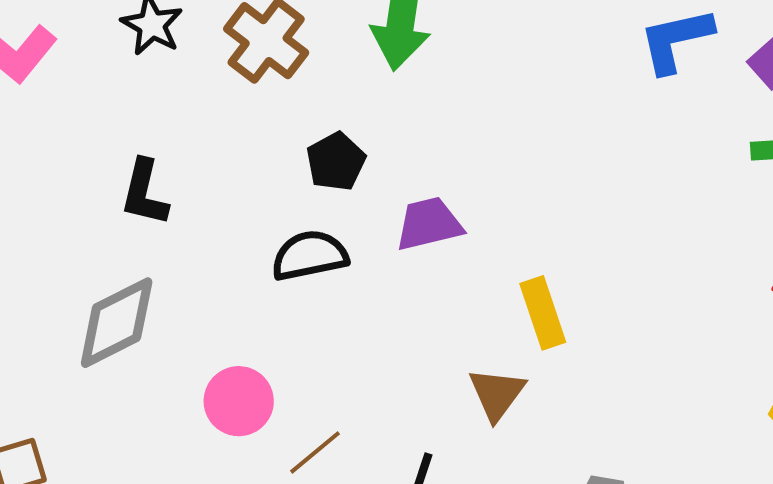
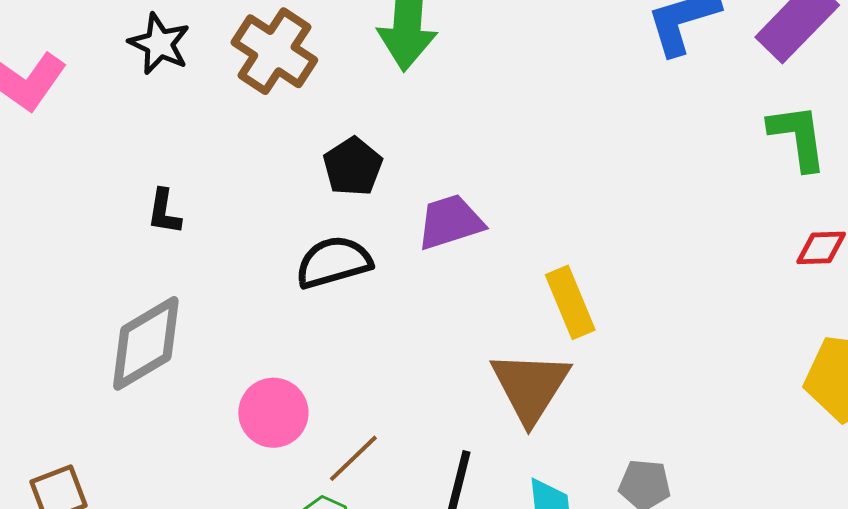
black L-shape: (144, 193) -> (164, 212), size x0.7
brown triangle: (497, 394) -> (530, 387), size x1.4

